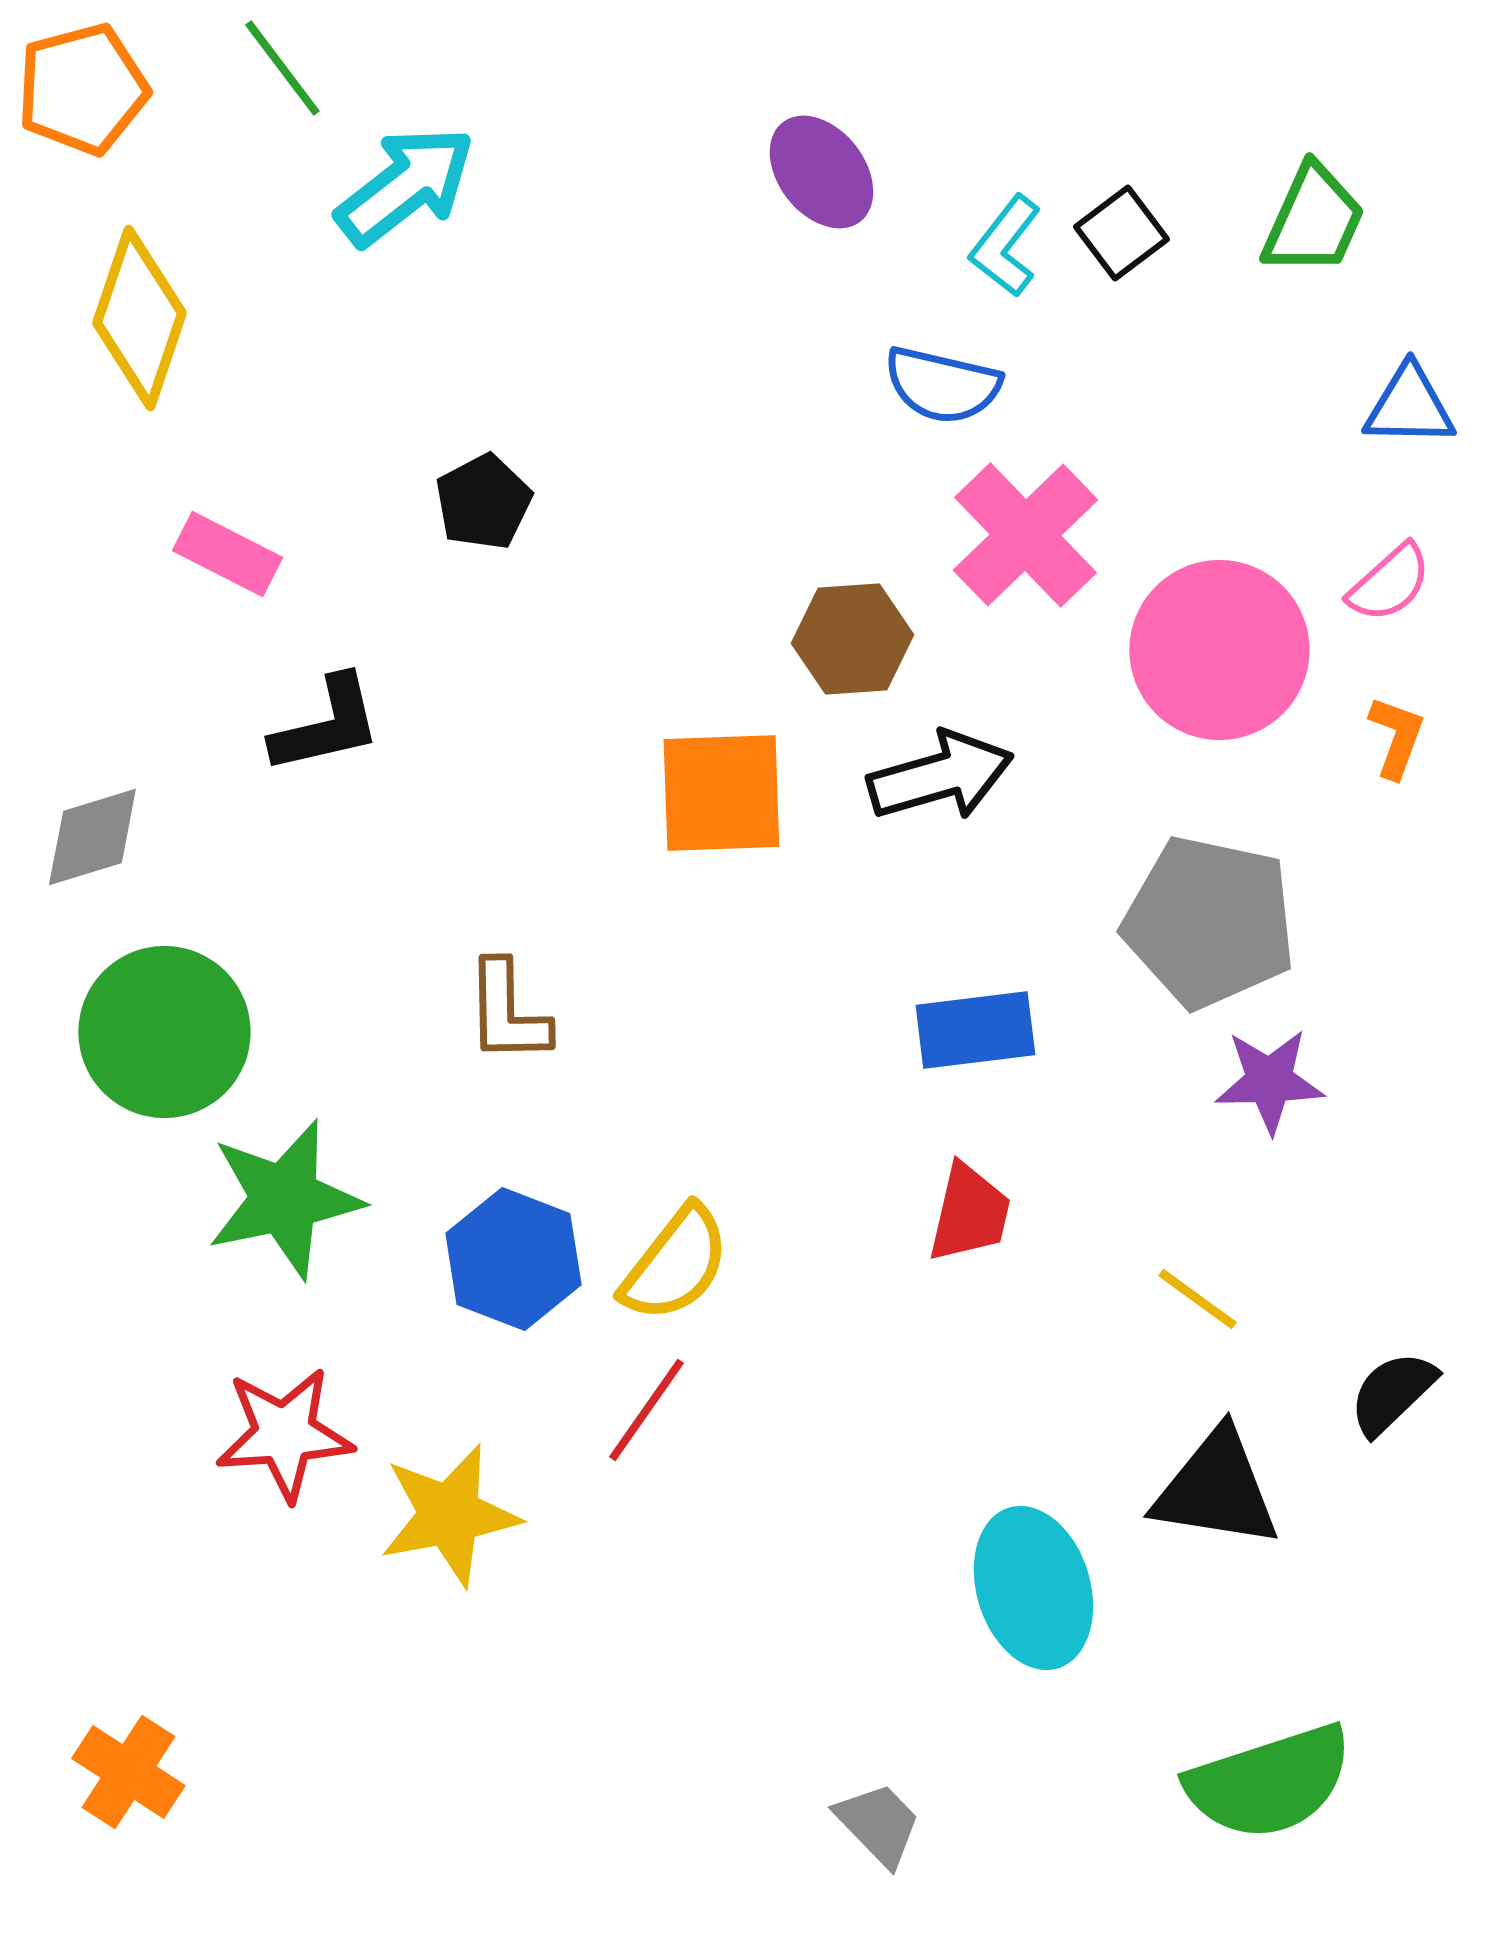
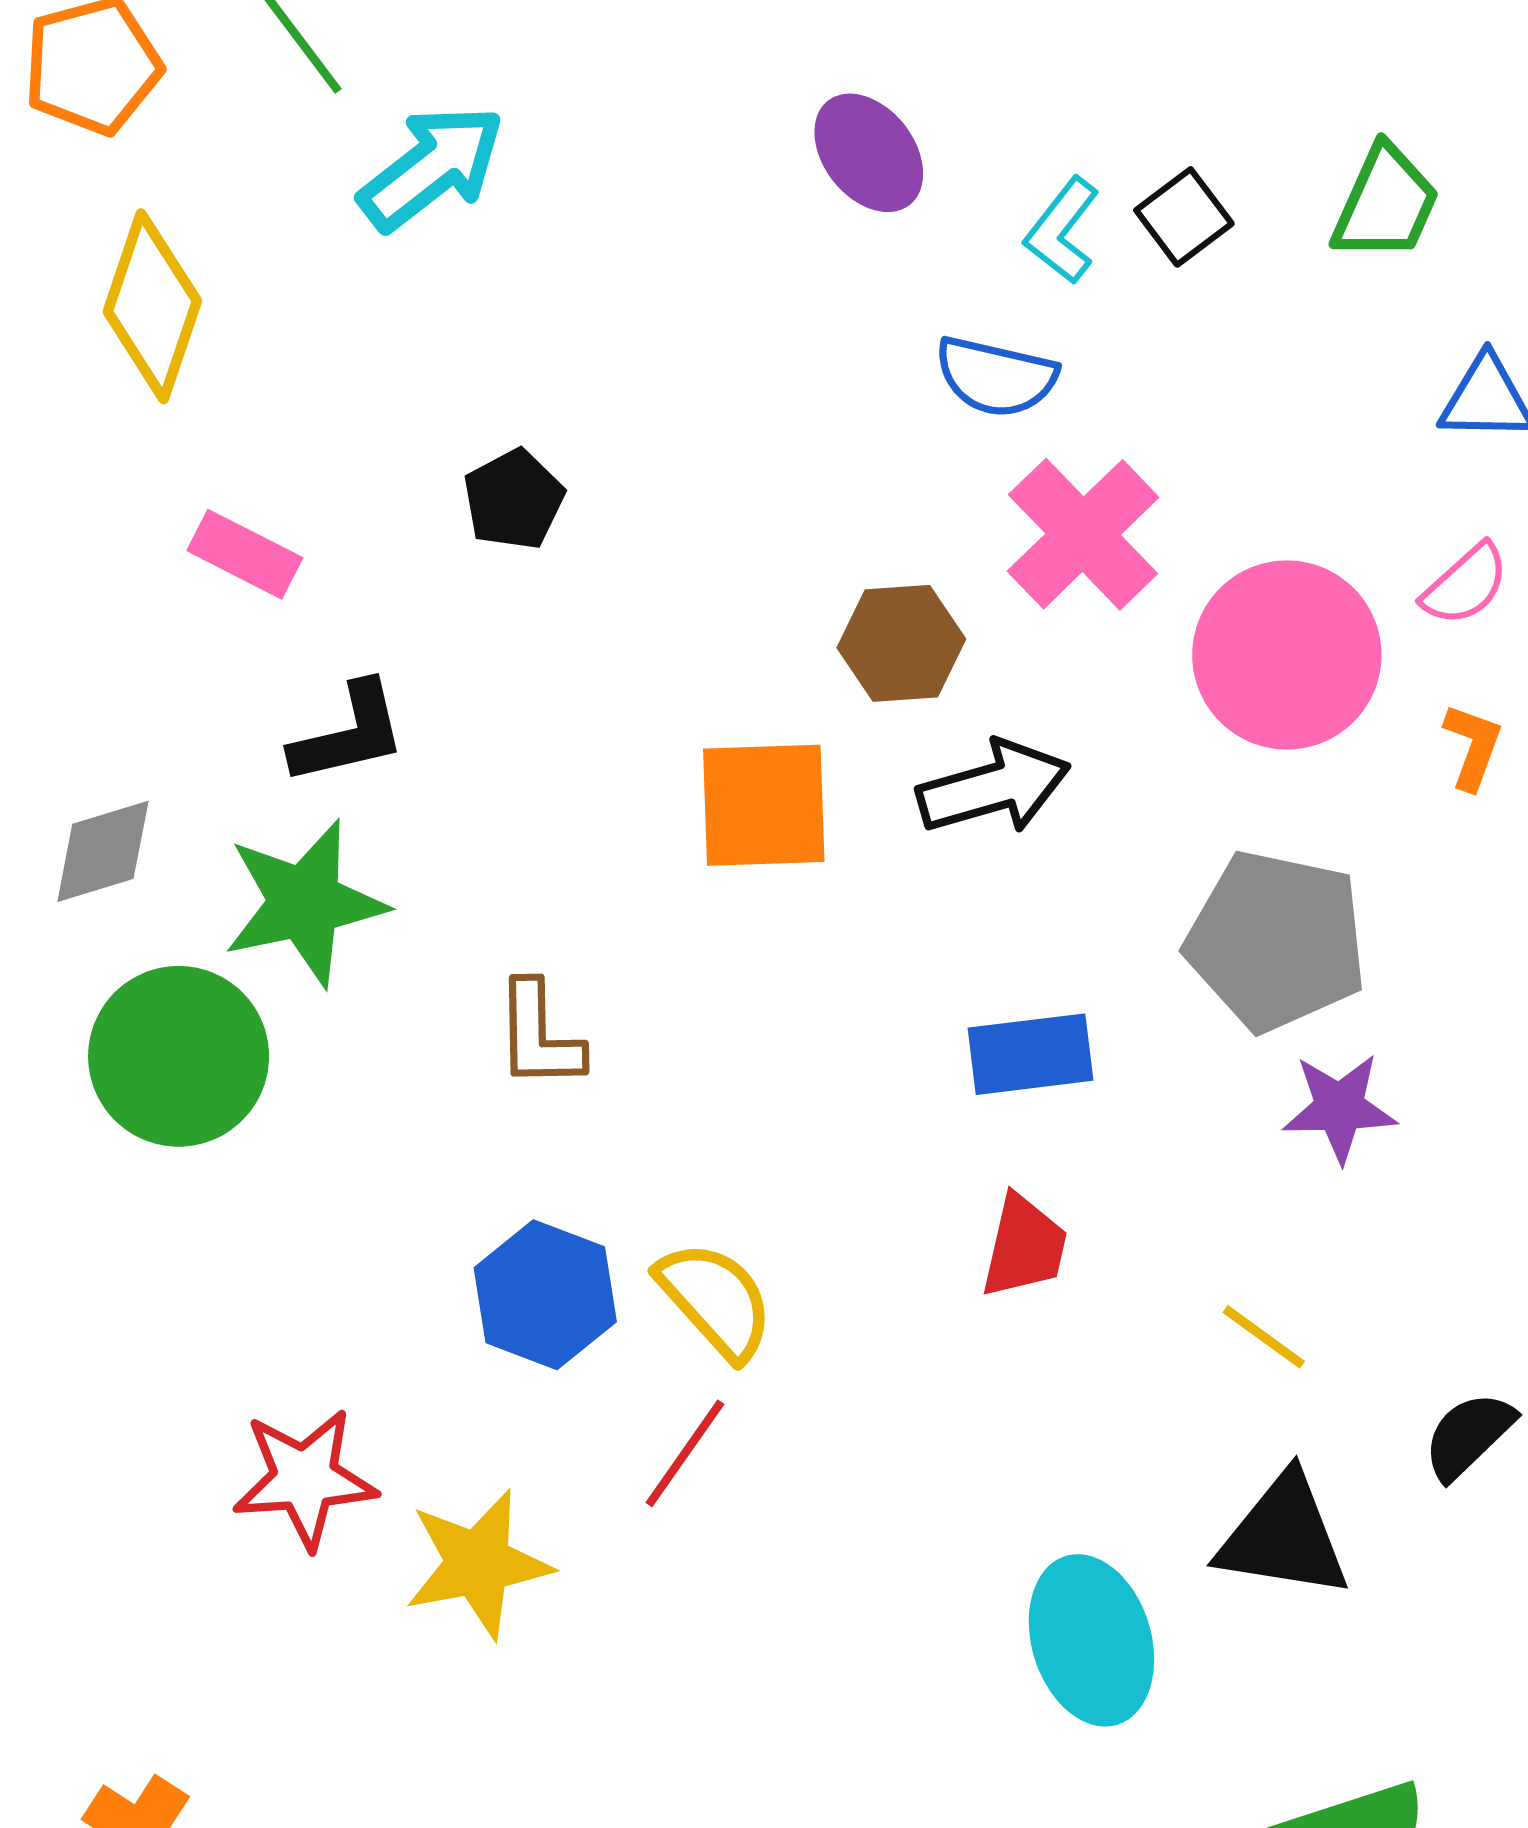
green star: (284, 1199) -> (305, 903), moved
yellow semicircle: (675, 1264) -> (715, 1300), turned -80

